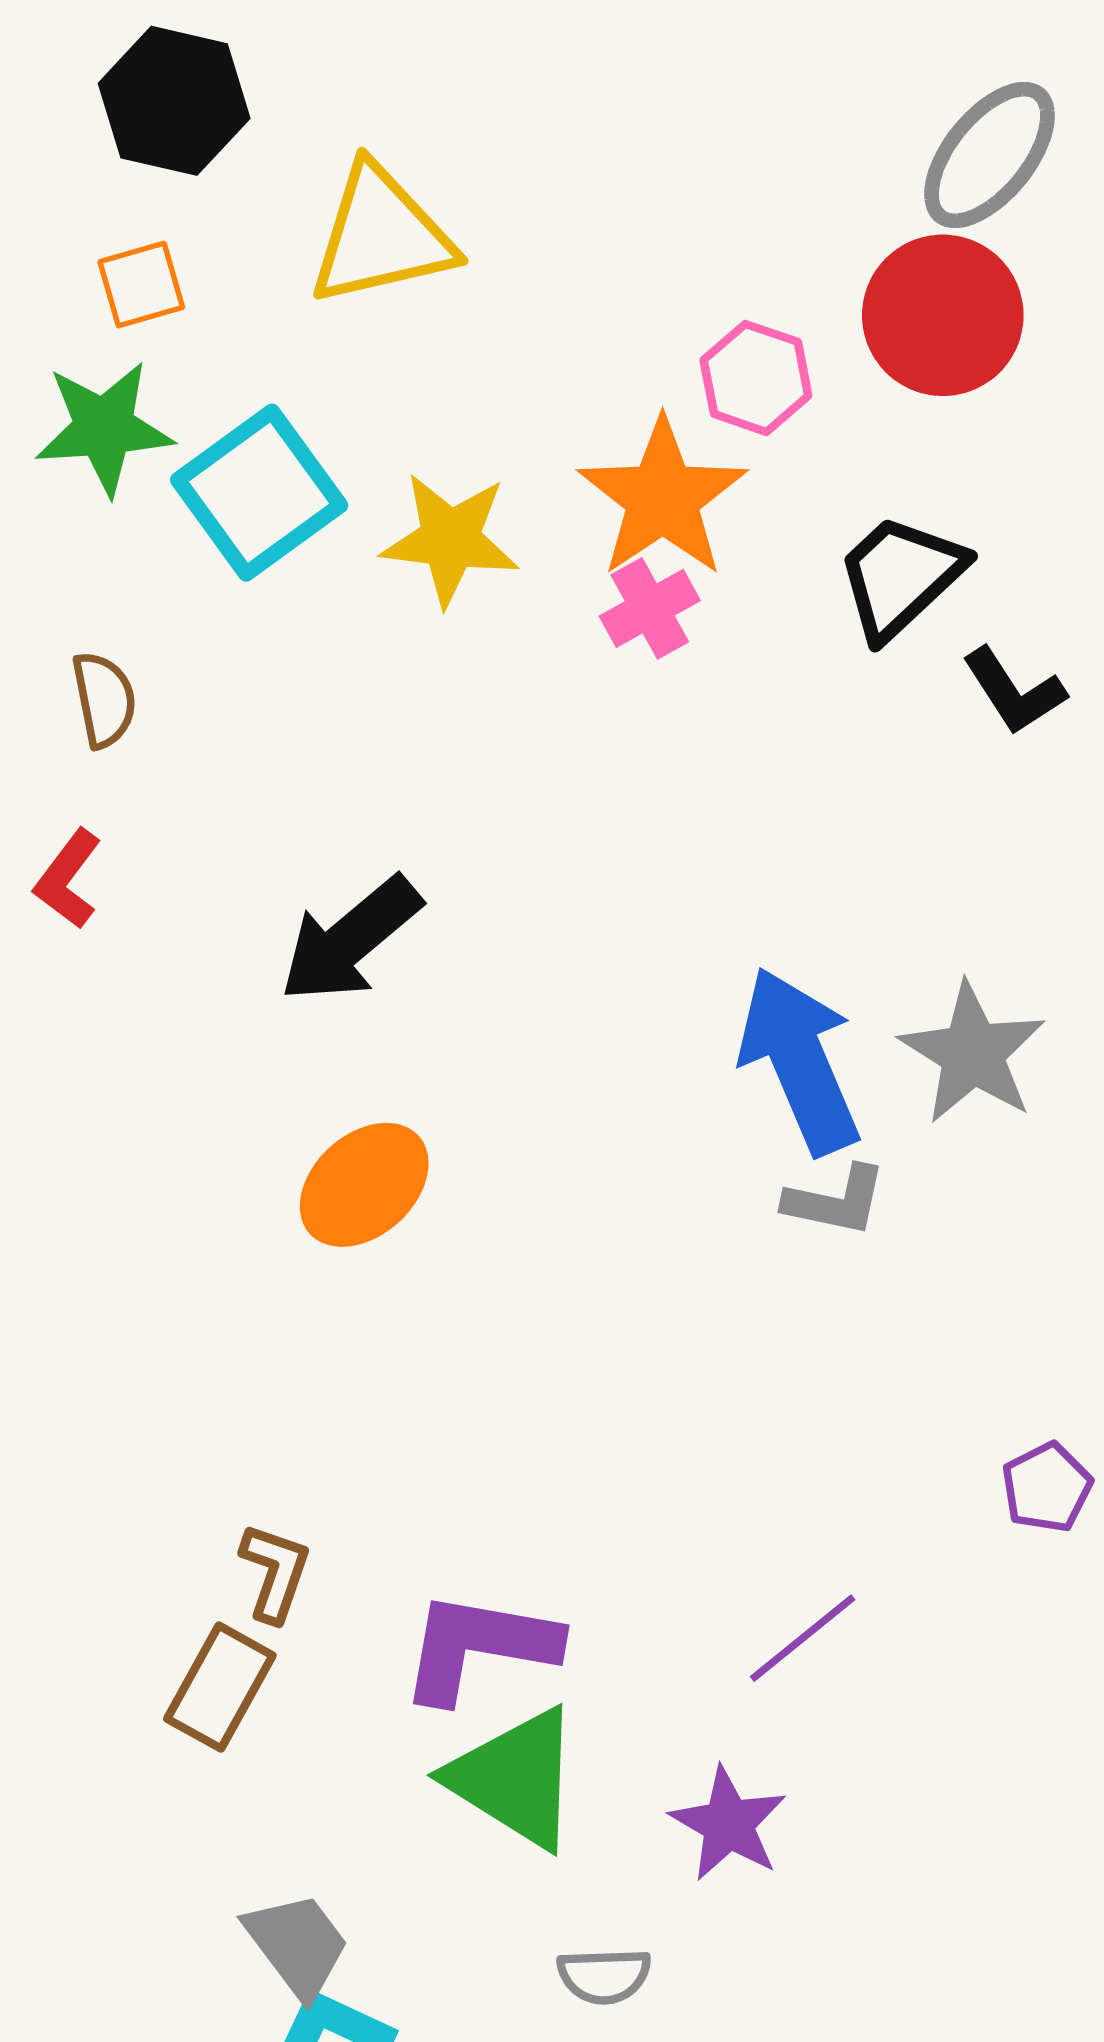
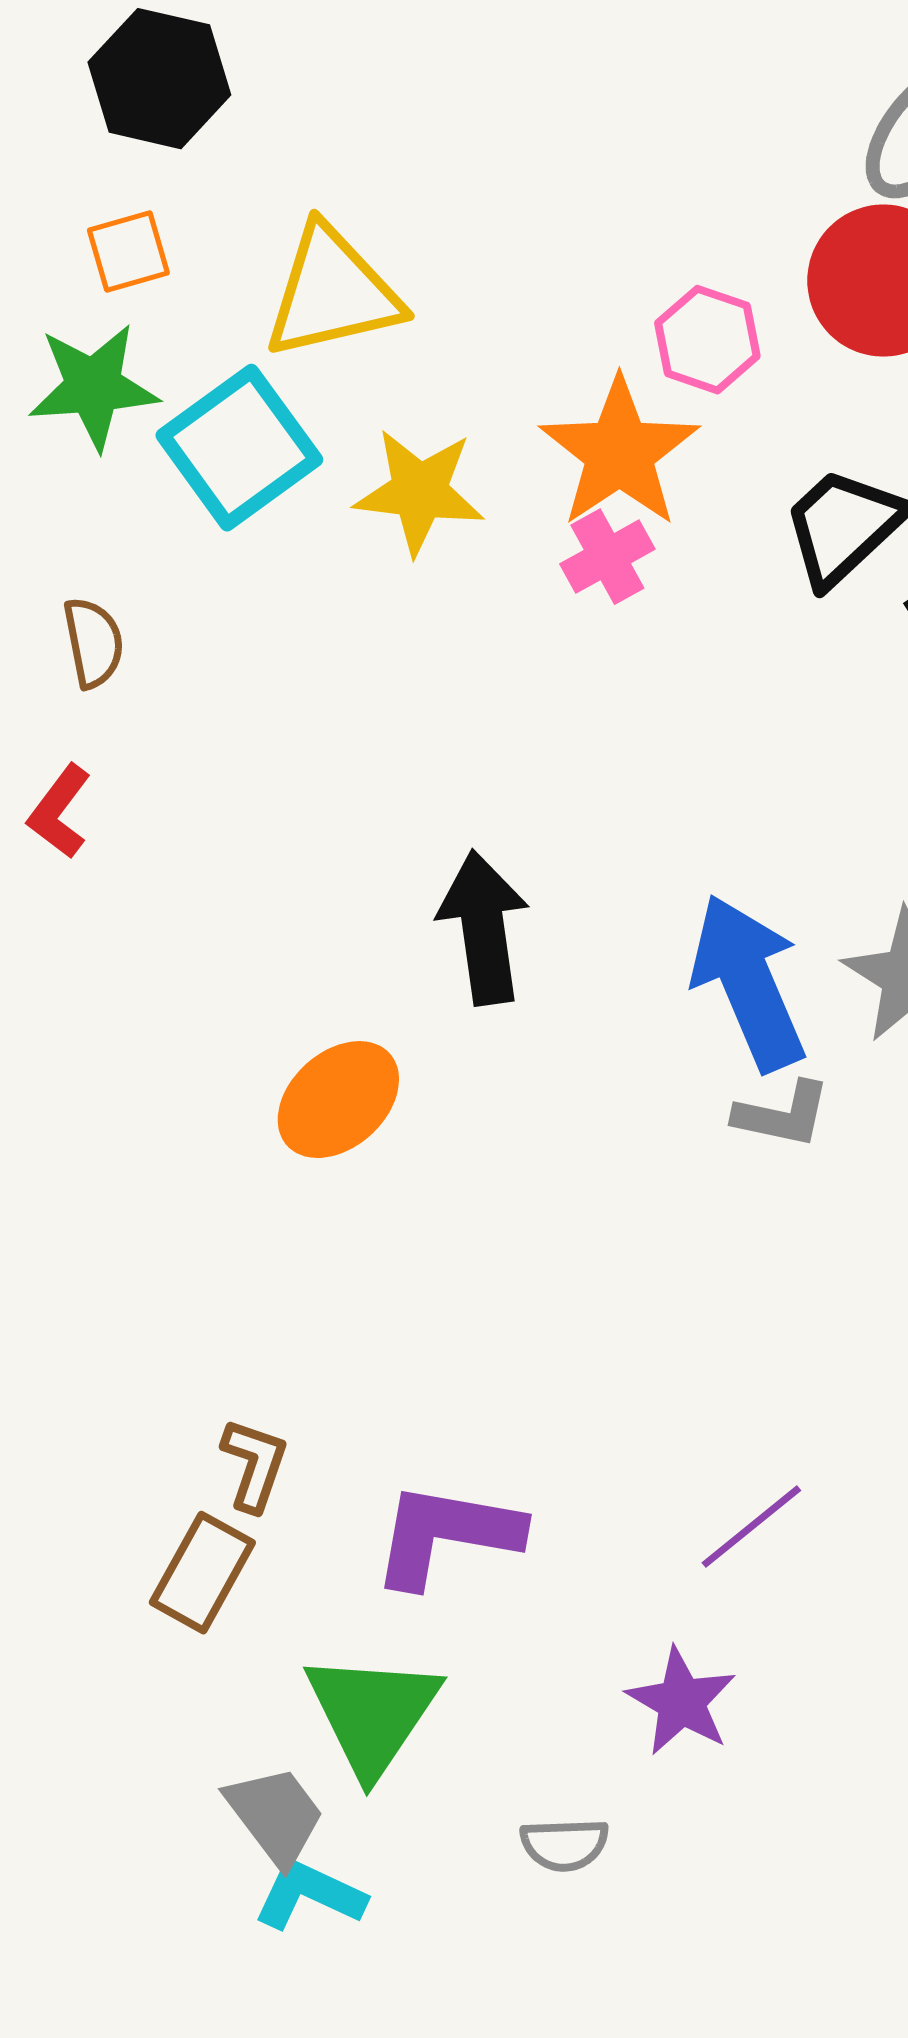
yellow triangle: (381, 236) -> (332, 293), moved
black arrow: (350, 940) -> (483, 928), moved, turned 122
green triangle: (515, 1778) -> (372, 1714), moved, turned 32

